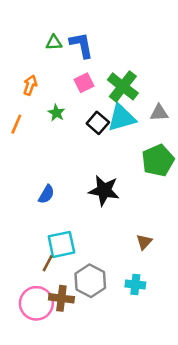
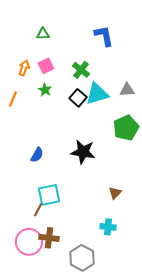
blue L-shape: (81, 45) -> (104, 36), moved
pink square: (84, 83) -> (46, 66), moved
green cross: (123, 86) -> (81, 70), moved, size x0.7
gray hexagon: (90, 281) -> (82, 258), moved

